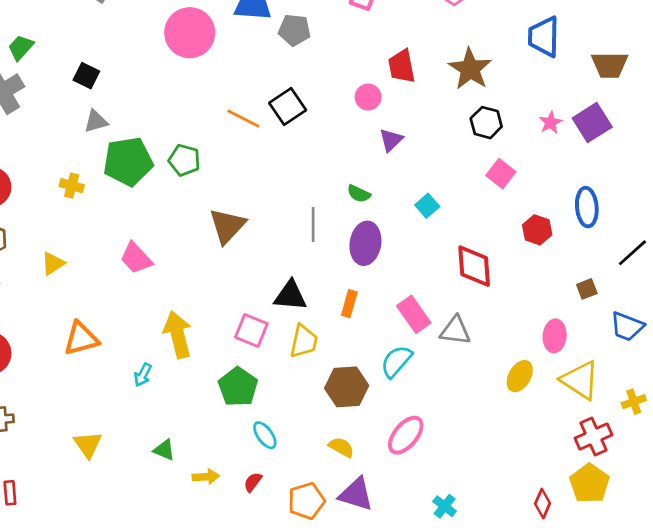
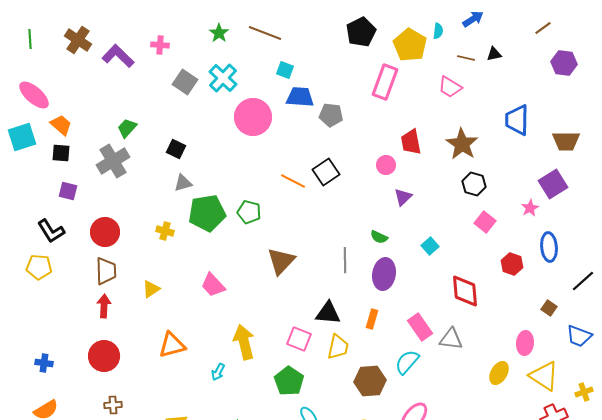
pink star: (551, 123) -> (530, 208), moved
brown square: (587, 289) -> (549, 308), turned -35

